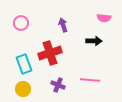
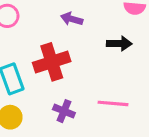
purple arrow: (63, 25) -> (72, 19), turned -56

